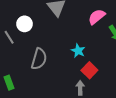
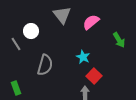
pink semicircle: (97, 17) -> (91, 22), moved

